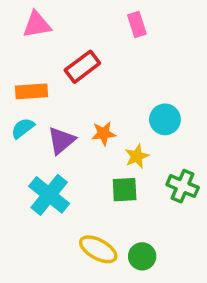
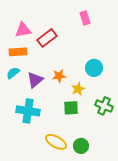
pink triangle: (37, 25) -> (23, 30), moved
pink rectangle: (137, 25) -> (85, 18), moved
cyan cross: (49, 195) -> (28, 111), turned -30

